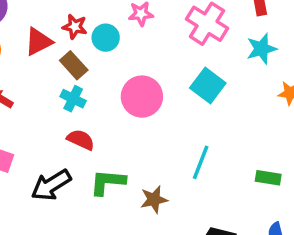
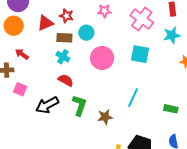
cyan circle: (106, 38) -> (86, 33), moved
brown rectangle: (74, 65) -> (64, 38), turned -49
cyan square: (208, 85) -> (140, 54), turned -30
green L-shape: (108, 182) -> (79, 105), turned 100

